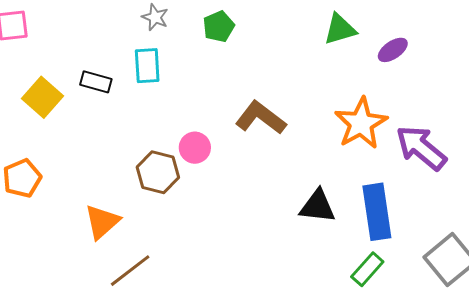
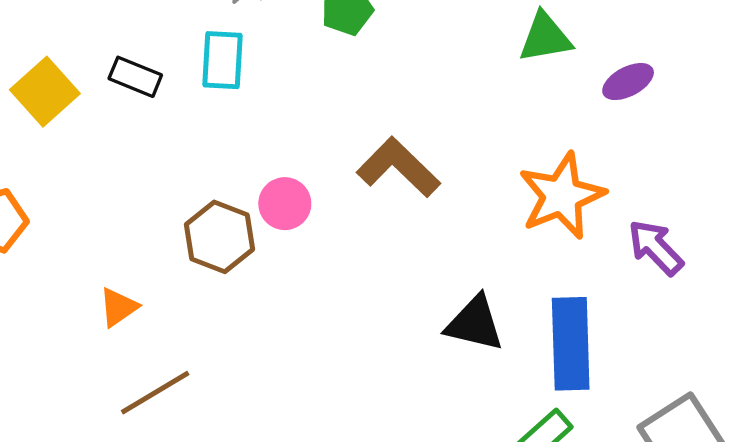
purple arrow: (421, 148) -> (656, 247), size x0.7
orange triangle: (102, 222) -> (118, 307), size x0.7

